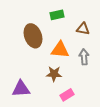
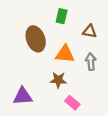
green rectangle: (57, 15) -> (62, 16), turned -64
pink rectangle: (67, 95) -> (72, 103), turned 72

